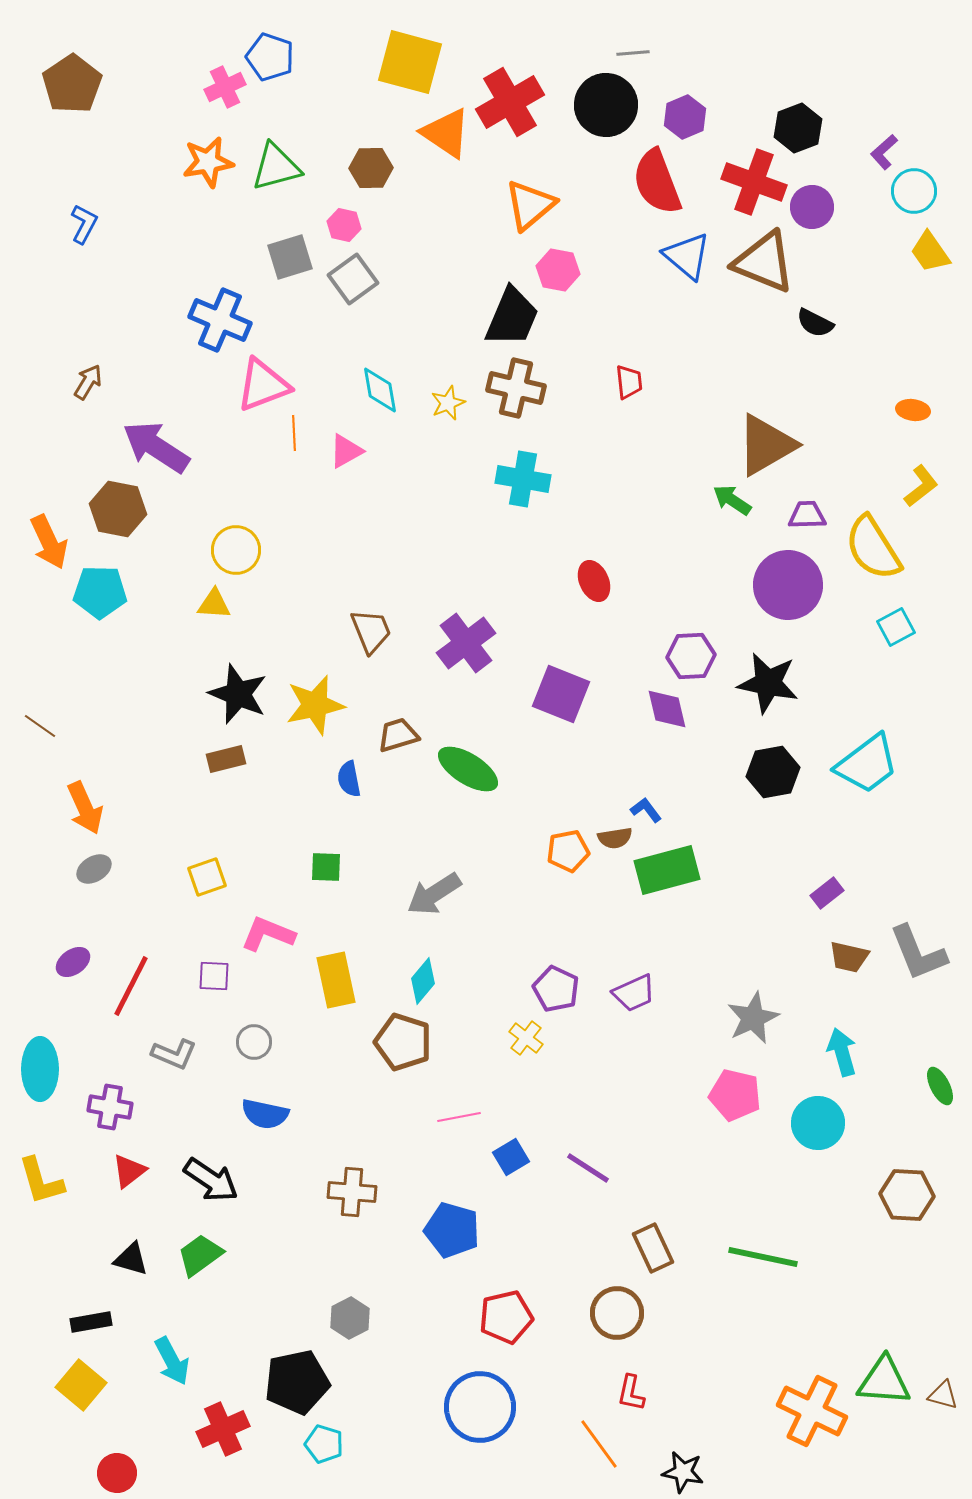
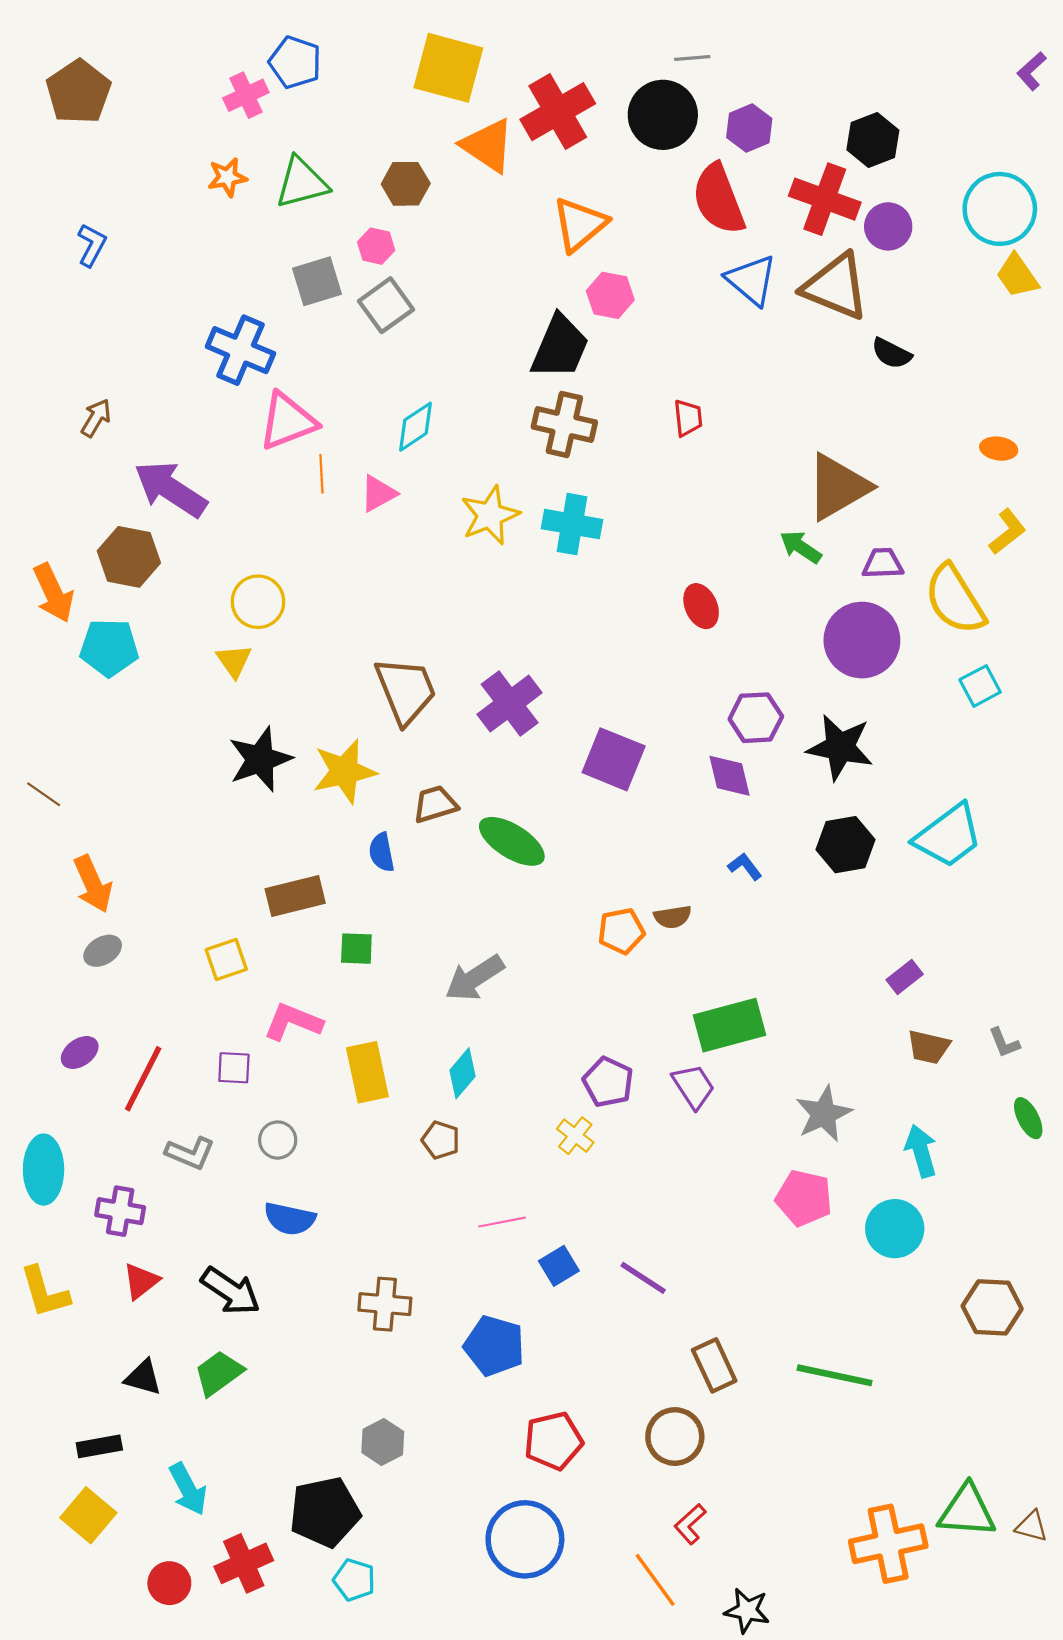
purple L-shape: (884, 152) -> (1032, 71), moved
orange star: (208, 162) -> (227, 177), size x0.7
cyan circle: (914, 191) -> (1000, 209), size x1.5
cyan diamond: (380, 390) -> (416, 427), turned 66
yellow star: (448, 403) -> (490, 515), moved, size x1.6
red ellipse: (594, 581) -> (701, 606), moved
yellow triangle: (214, 604) -> (234, 661), turned 51
brown trapezoid: (371, 631) -> (406, 690), size x1.4
black star: (238, 694) -> (260, 759), turned 30
brown rectangle: (226, 759) -> (295, 896), moved, size x1.4
blue L-shape: (646, 810) -> (745, 866), moved
green rectangle: (667, 870) -> (730, 1025), moved
gray L-shape: (918, 953) -> (1004, 1043), size x0.5
purple trapezoid: (634, 993) -> (693, 1086), turned -99
brown pentagon: (403, 1042) -> (441, 1140), size x0.6
green ellipse: (940, 1086) -> (1028, 1118), moved
red L-shape: (631, 1393) -> (690, 1524), turned 36
orange cross: (812, 1411) -> (888, 1544), turned -38
red circle: (117, 1473) -> (169, 1583), moved

